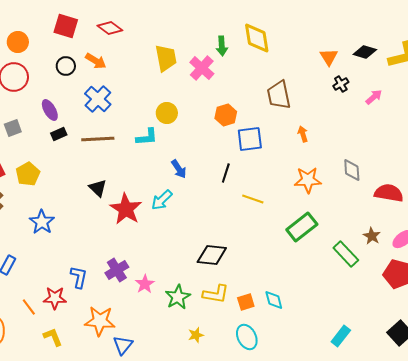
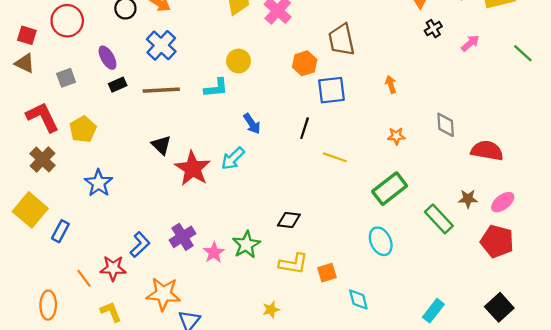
brown trapezoid: (279, 95) -> (341, 40), moved
orange star: (308, 180) -> (396, 136), size x0.6
brown star: (372, 236) -> (468, 199), turned -30
black diamond: (212, 255) -> (289, 220), size x0.7
blue L-shape: (79, 277) -> (140, 245), turned 35
green star: (178, 297) -> (246, 245), moved
cyan diamond: (274, 300) -> (358, 299), moved
cyan ellipse: (247, 337) -> (381, 241), moved

